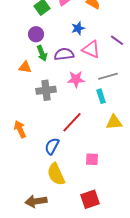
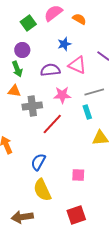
green arrow: (42, 53) -> (17, 69), moved
orange triangle: (25, 67) -> (14, 91), moved
red line: (72, 122) -> (52, 124), moved

